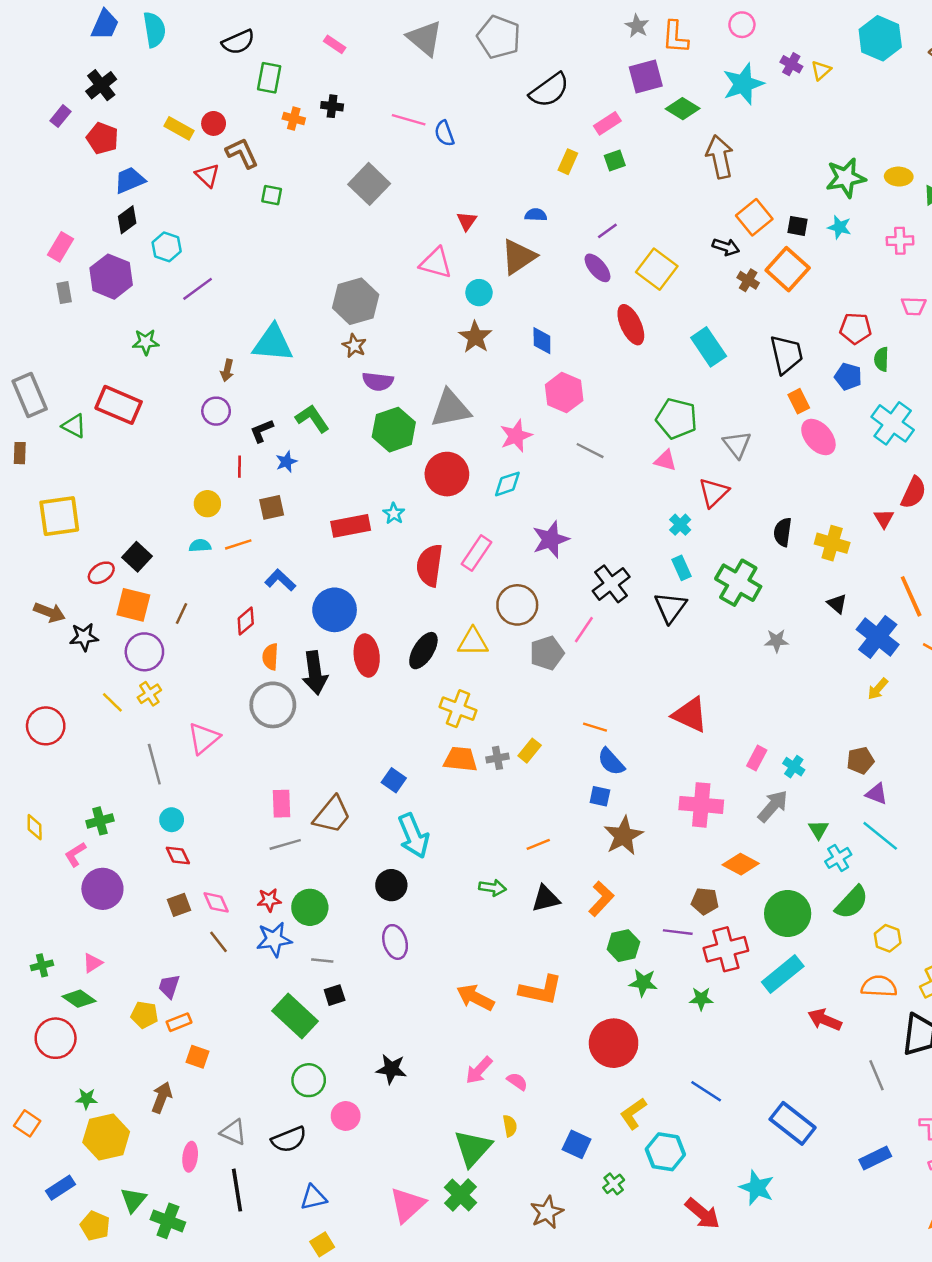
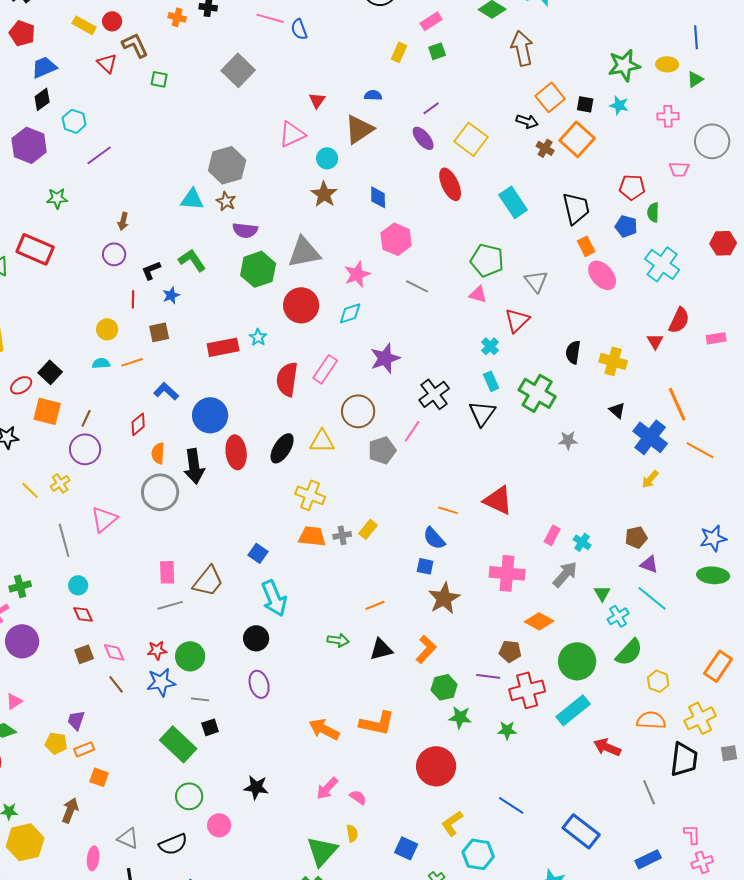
pink triangle: (436, 263) -> (292, 134), turned -40
cyan triangle: (273, 343) -> (192, 199), moved, size x0.7
purple circle: (144, 652) -> (85, 449), moved
orange line: (595, 727) -> (448, 510), moved

